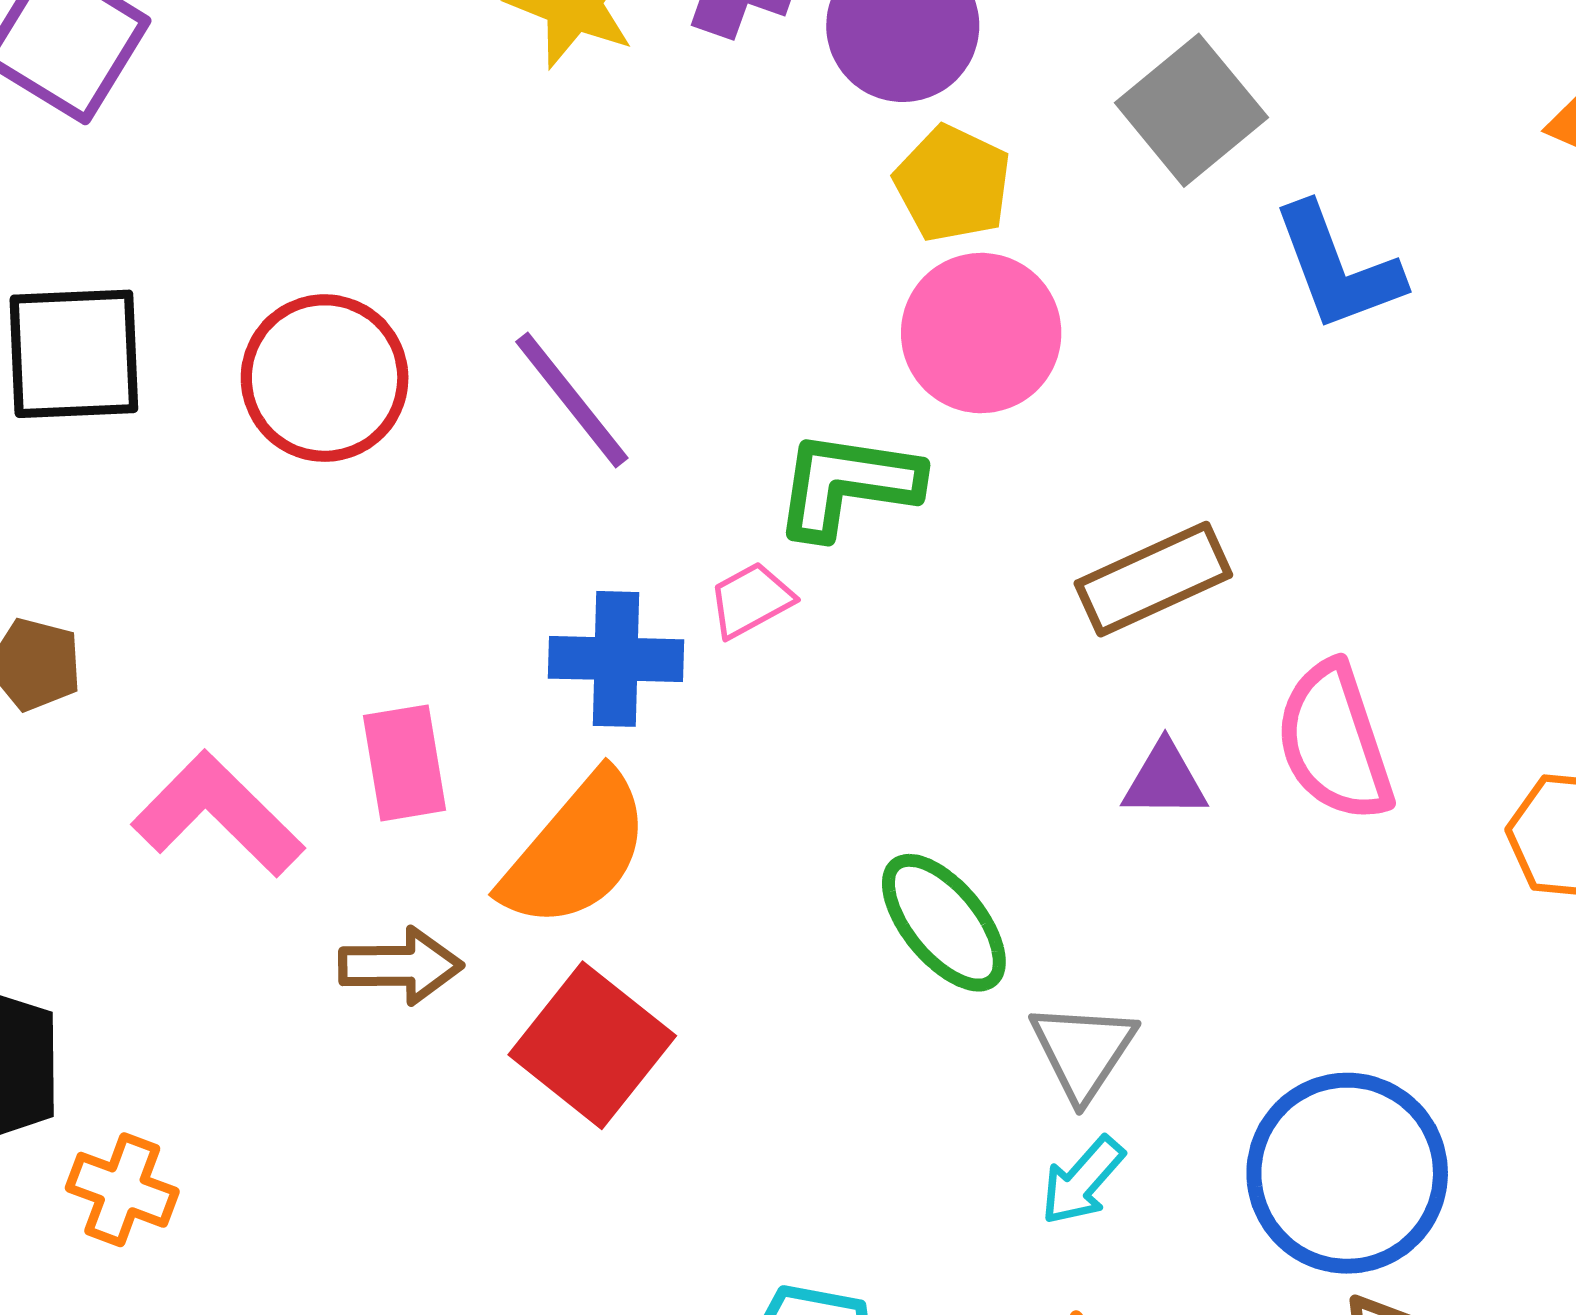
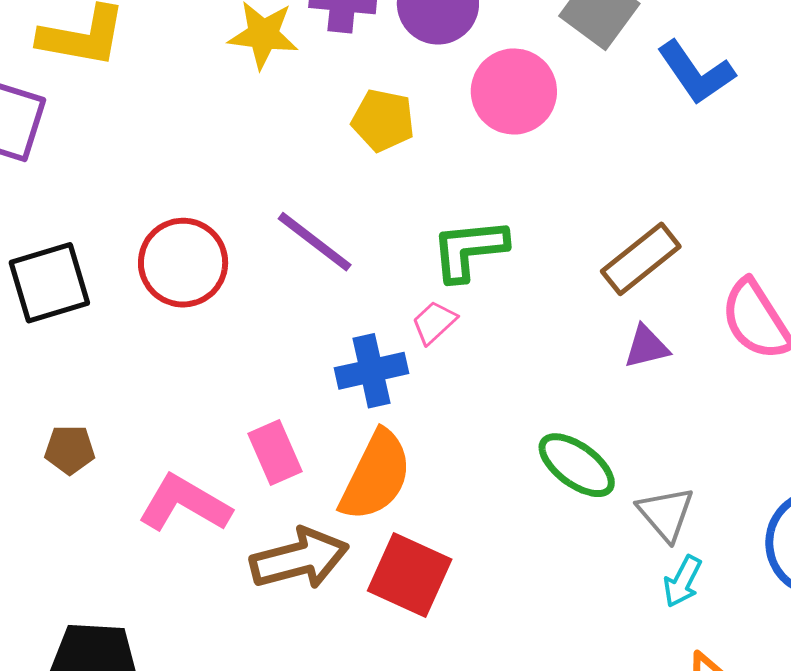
yellow pentagon: (953, 184) -> (383, 120), moved
pink circle: (981, 333) -> (514, 91), moved
purple triangle: (1165, 781) -> (646, 347), moved
brown arrow: (401, 966) -> (299, 559), size x1.5

